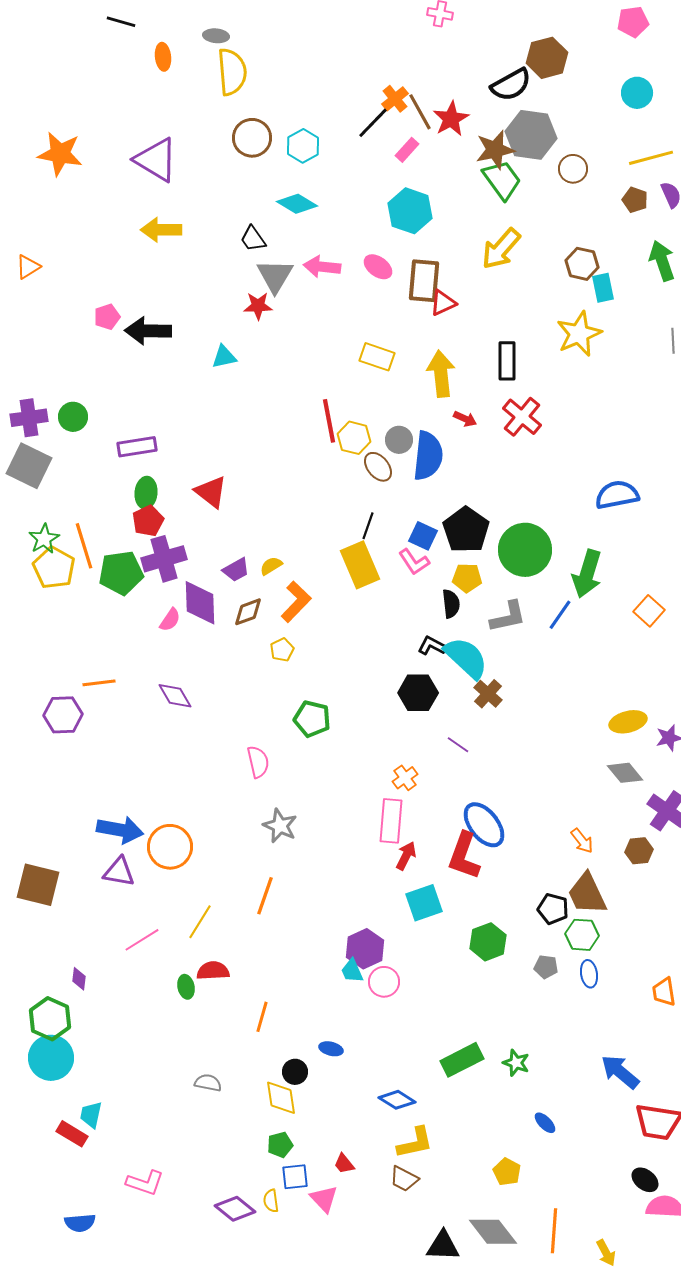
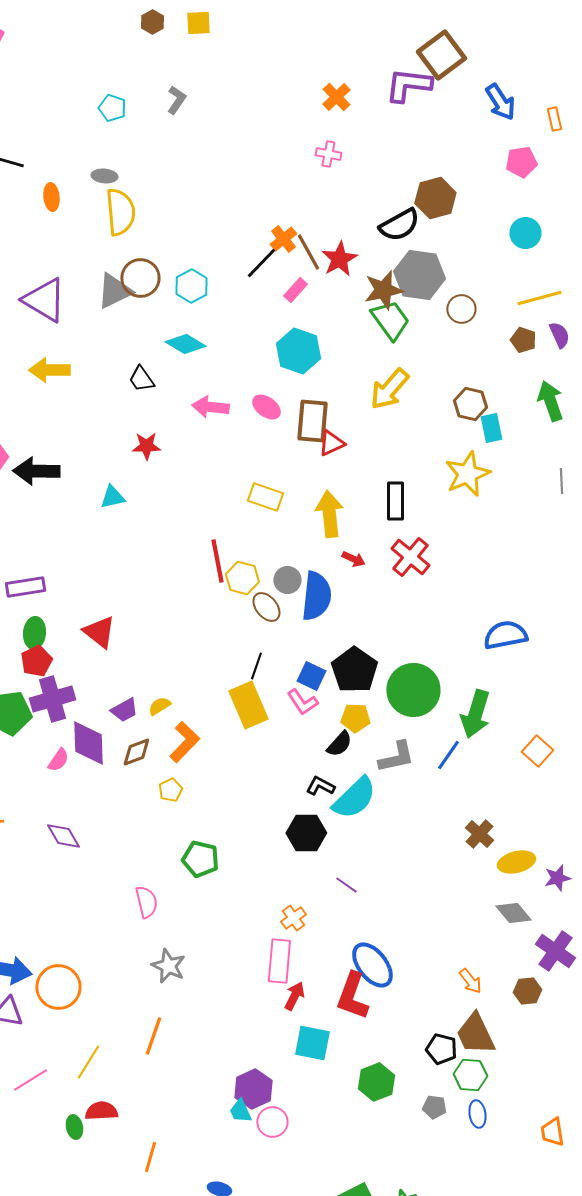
gray triangle: (275, 276) -> (114, 291), moved, turned 33
black semicircle: (451, 604) -> (339, 744), turned 48
cyan semicircle: (466, 658) -> (354, 798), turned 93
brown cross: (488, 694) -> (479, 834), moved
cyan square: (424, 903) -> (312, 1043), turned 30

